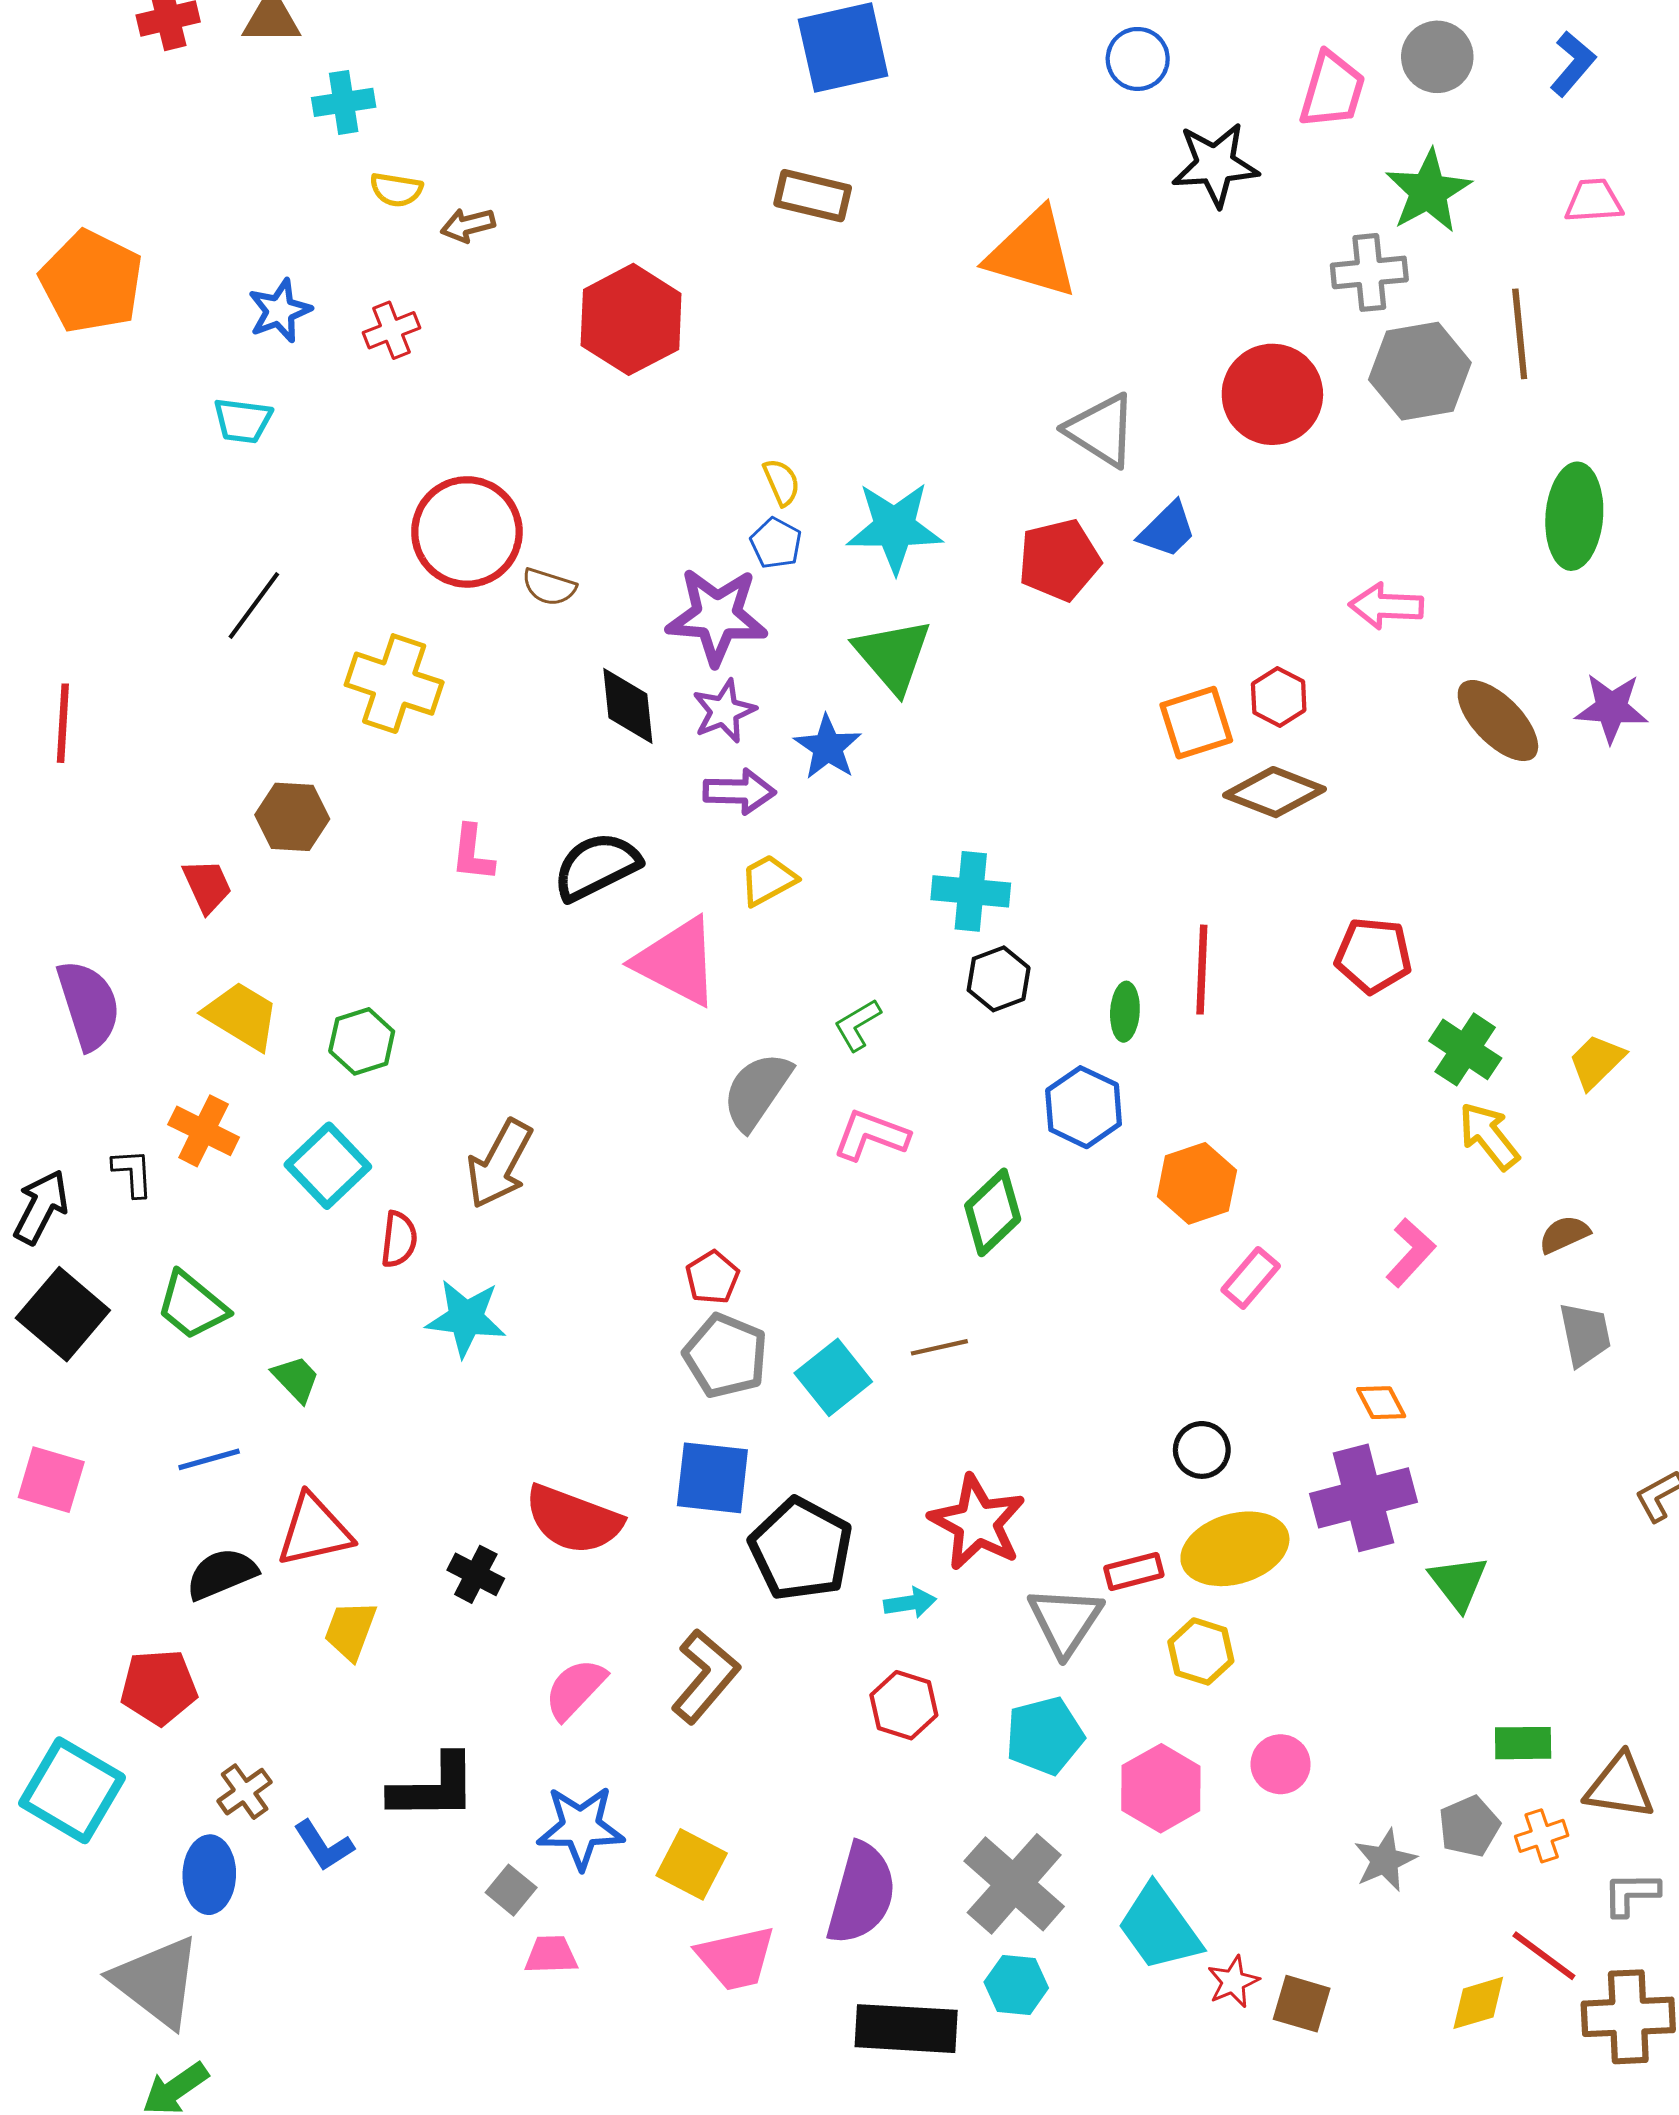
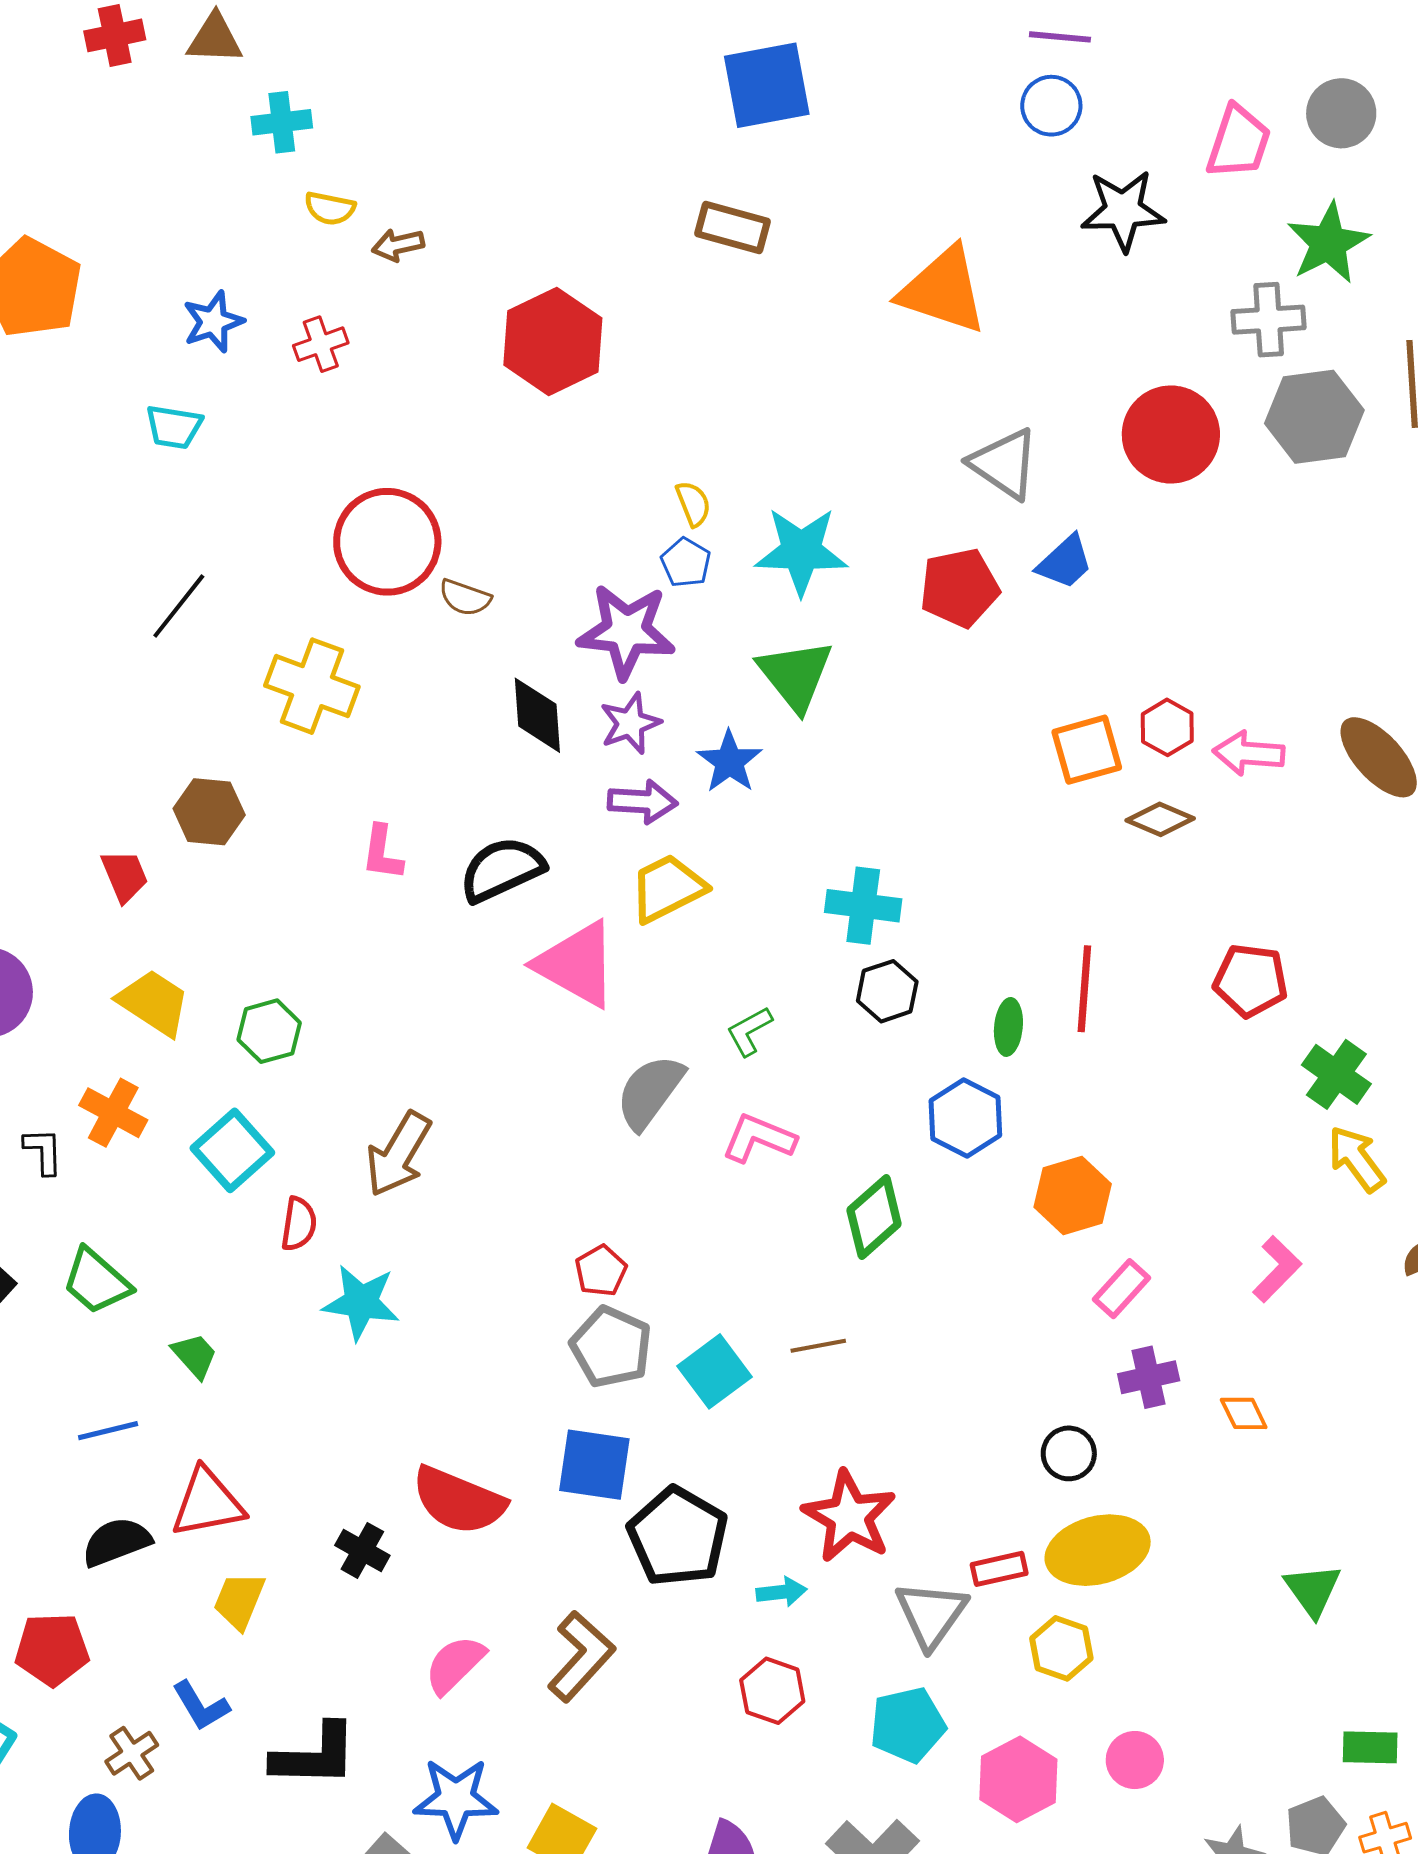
pink arrow: (1386, 606) -> (1249, 753), moved
brown diamond: (1274, 792) -> (1160, 819), size x0.7
yellow trapezoid: (768, 880) -> (667, 888), size x1.4
purple cross: (1364, 1498) -> (1149, 1377), moved, size x0.6
blue L-shape: (324, 1846) -> (201, 1706), moved

